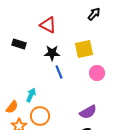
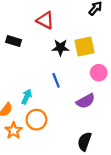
black star: (52, 53) -> (60, 48), moved
blue line: (59, 72) -> (56, 80), moved
purple semicircle: (88, 112) -> (86, 101), moved

